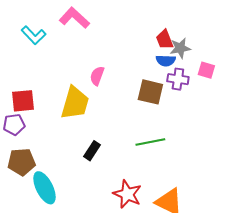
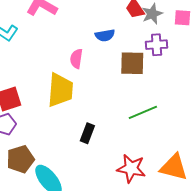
blue semicircle: (166, 61) -> (105, 35), moved
pink square: (206, 70) -> (182, 18), moved

